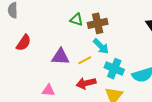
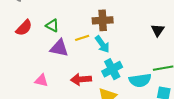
green triangle: (76, 20) -> (52, 26), moved
yellow line: (85, 60) -> (82, 38), moved
cyan cross: (114, 69) -> (112, 69), turned 30

